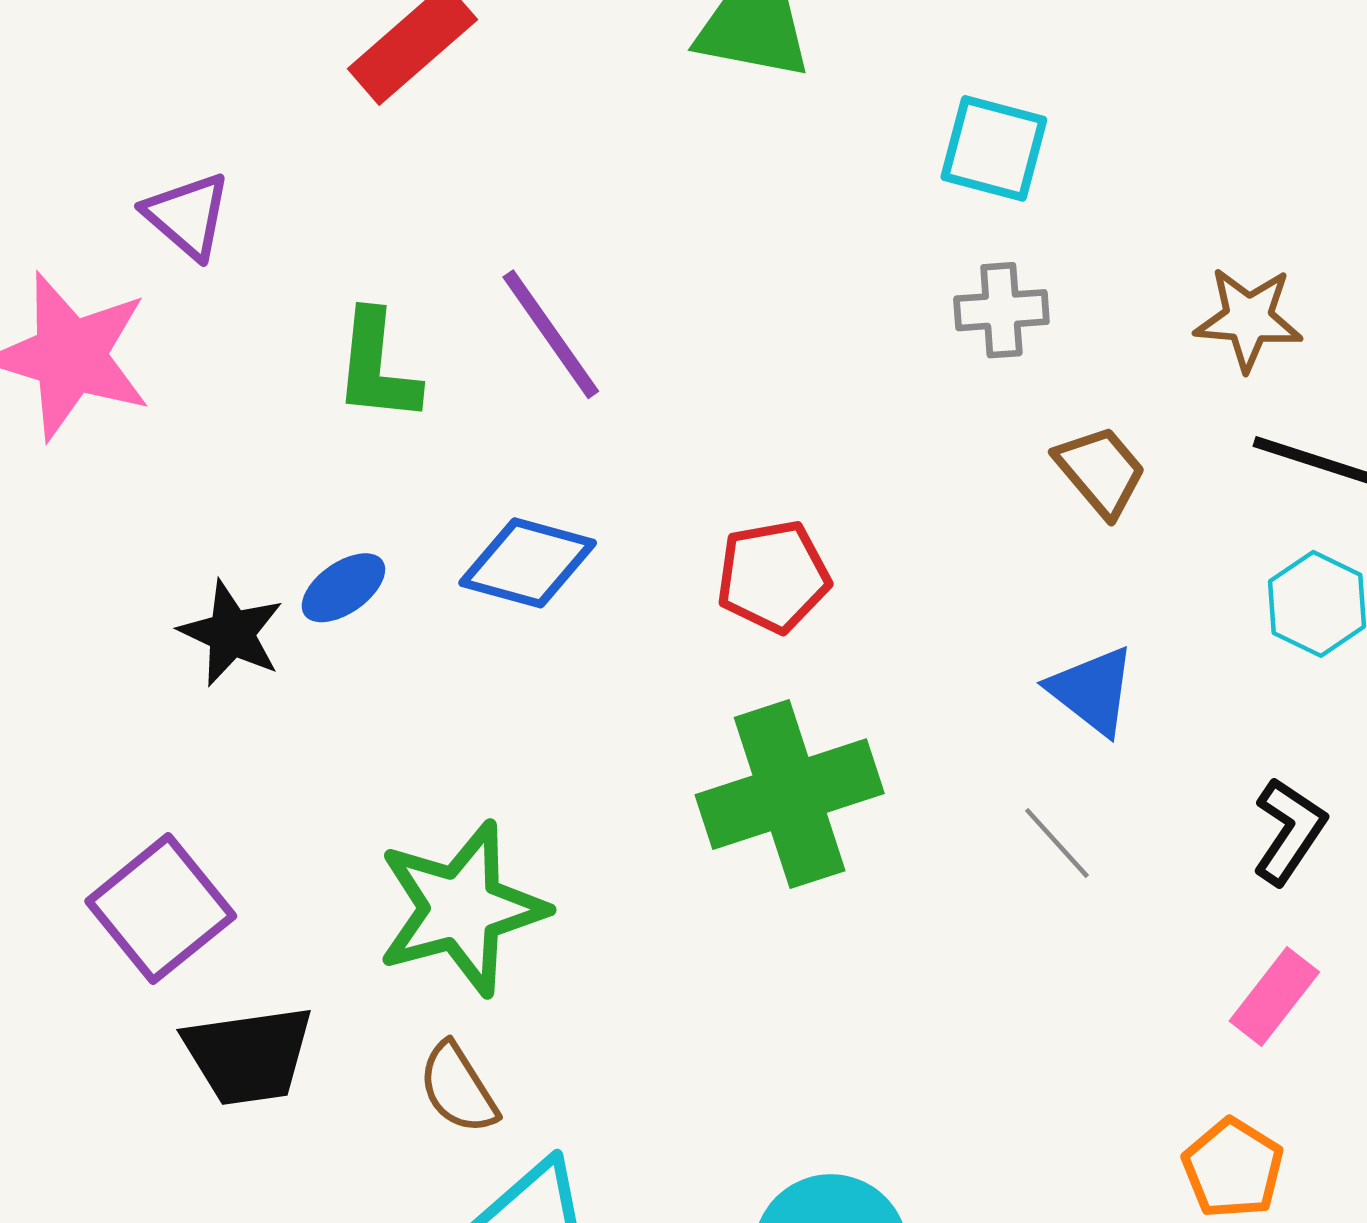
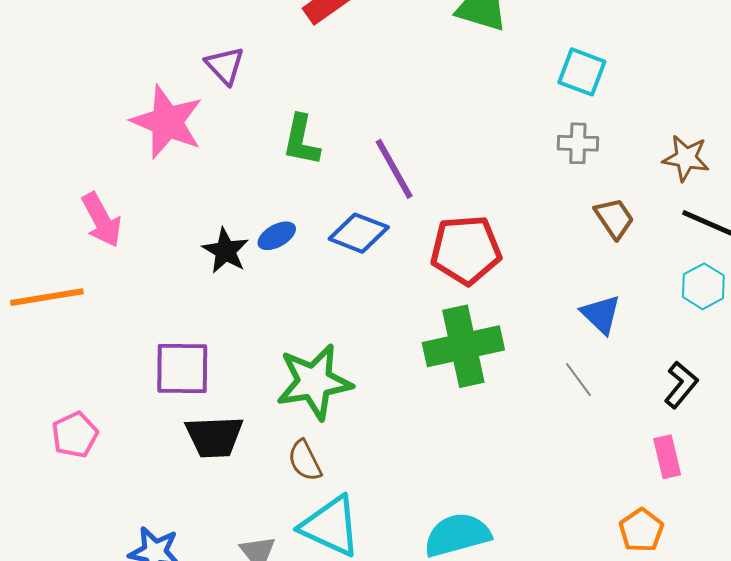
purple line: (551, 334) -> (394, 169), moved
red pentagon: (773, 576) -> (466, 250), size x1.4
purple square: (161, 909) -> (182, 368), turned 34
pink rectangle: (1274, 996) -> (667, 457), turned -57

